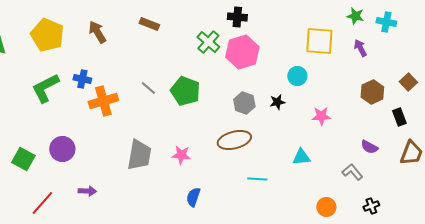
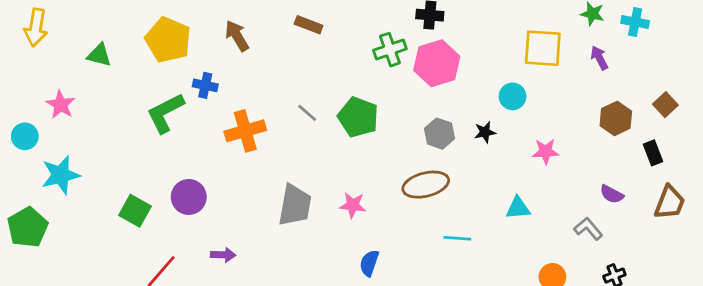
green cross: (208, 42) -> (390, 50), turned 30
blue cross: (82, 79) -> (205, 85), moved

